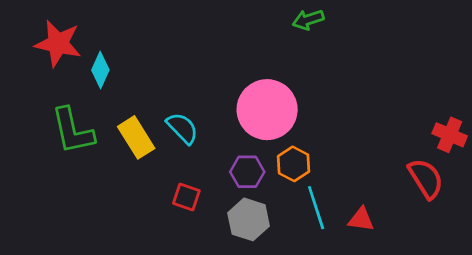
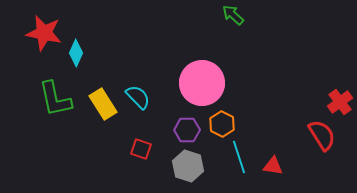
green arrow: (308, 20) -> (233, 15), turned 60
red cross: (450, 135) -> (340, 102), turned 30

